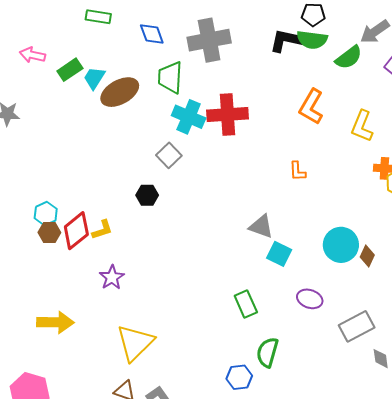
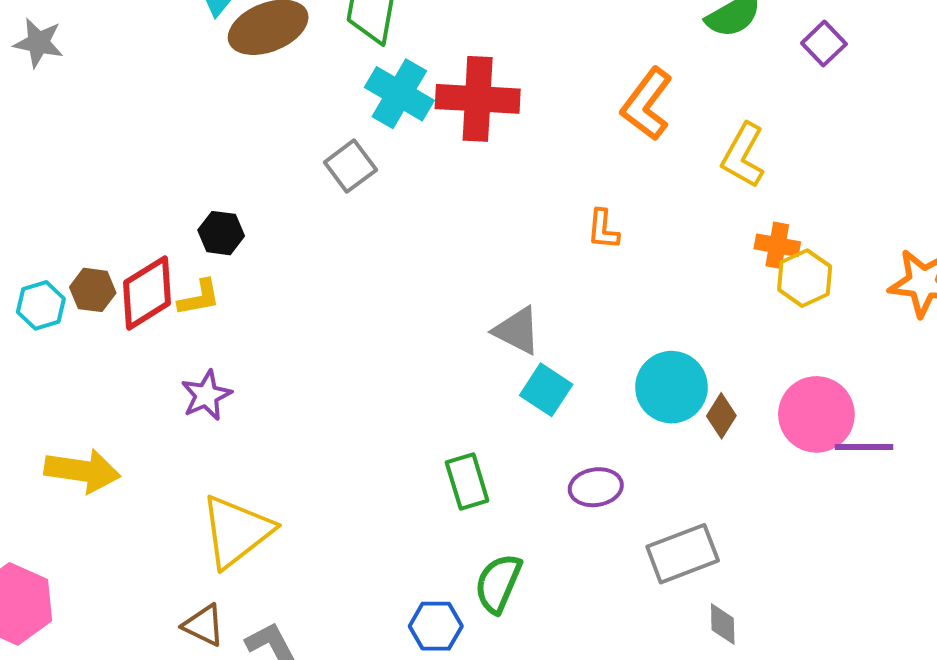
black hexagon: (147, 195) -> (221, 233), moved
cyan hexagon: (46, 214) -> (41, 305), moved
purple ellipse: (310, 299) -> (596, 487), turned -35

